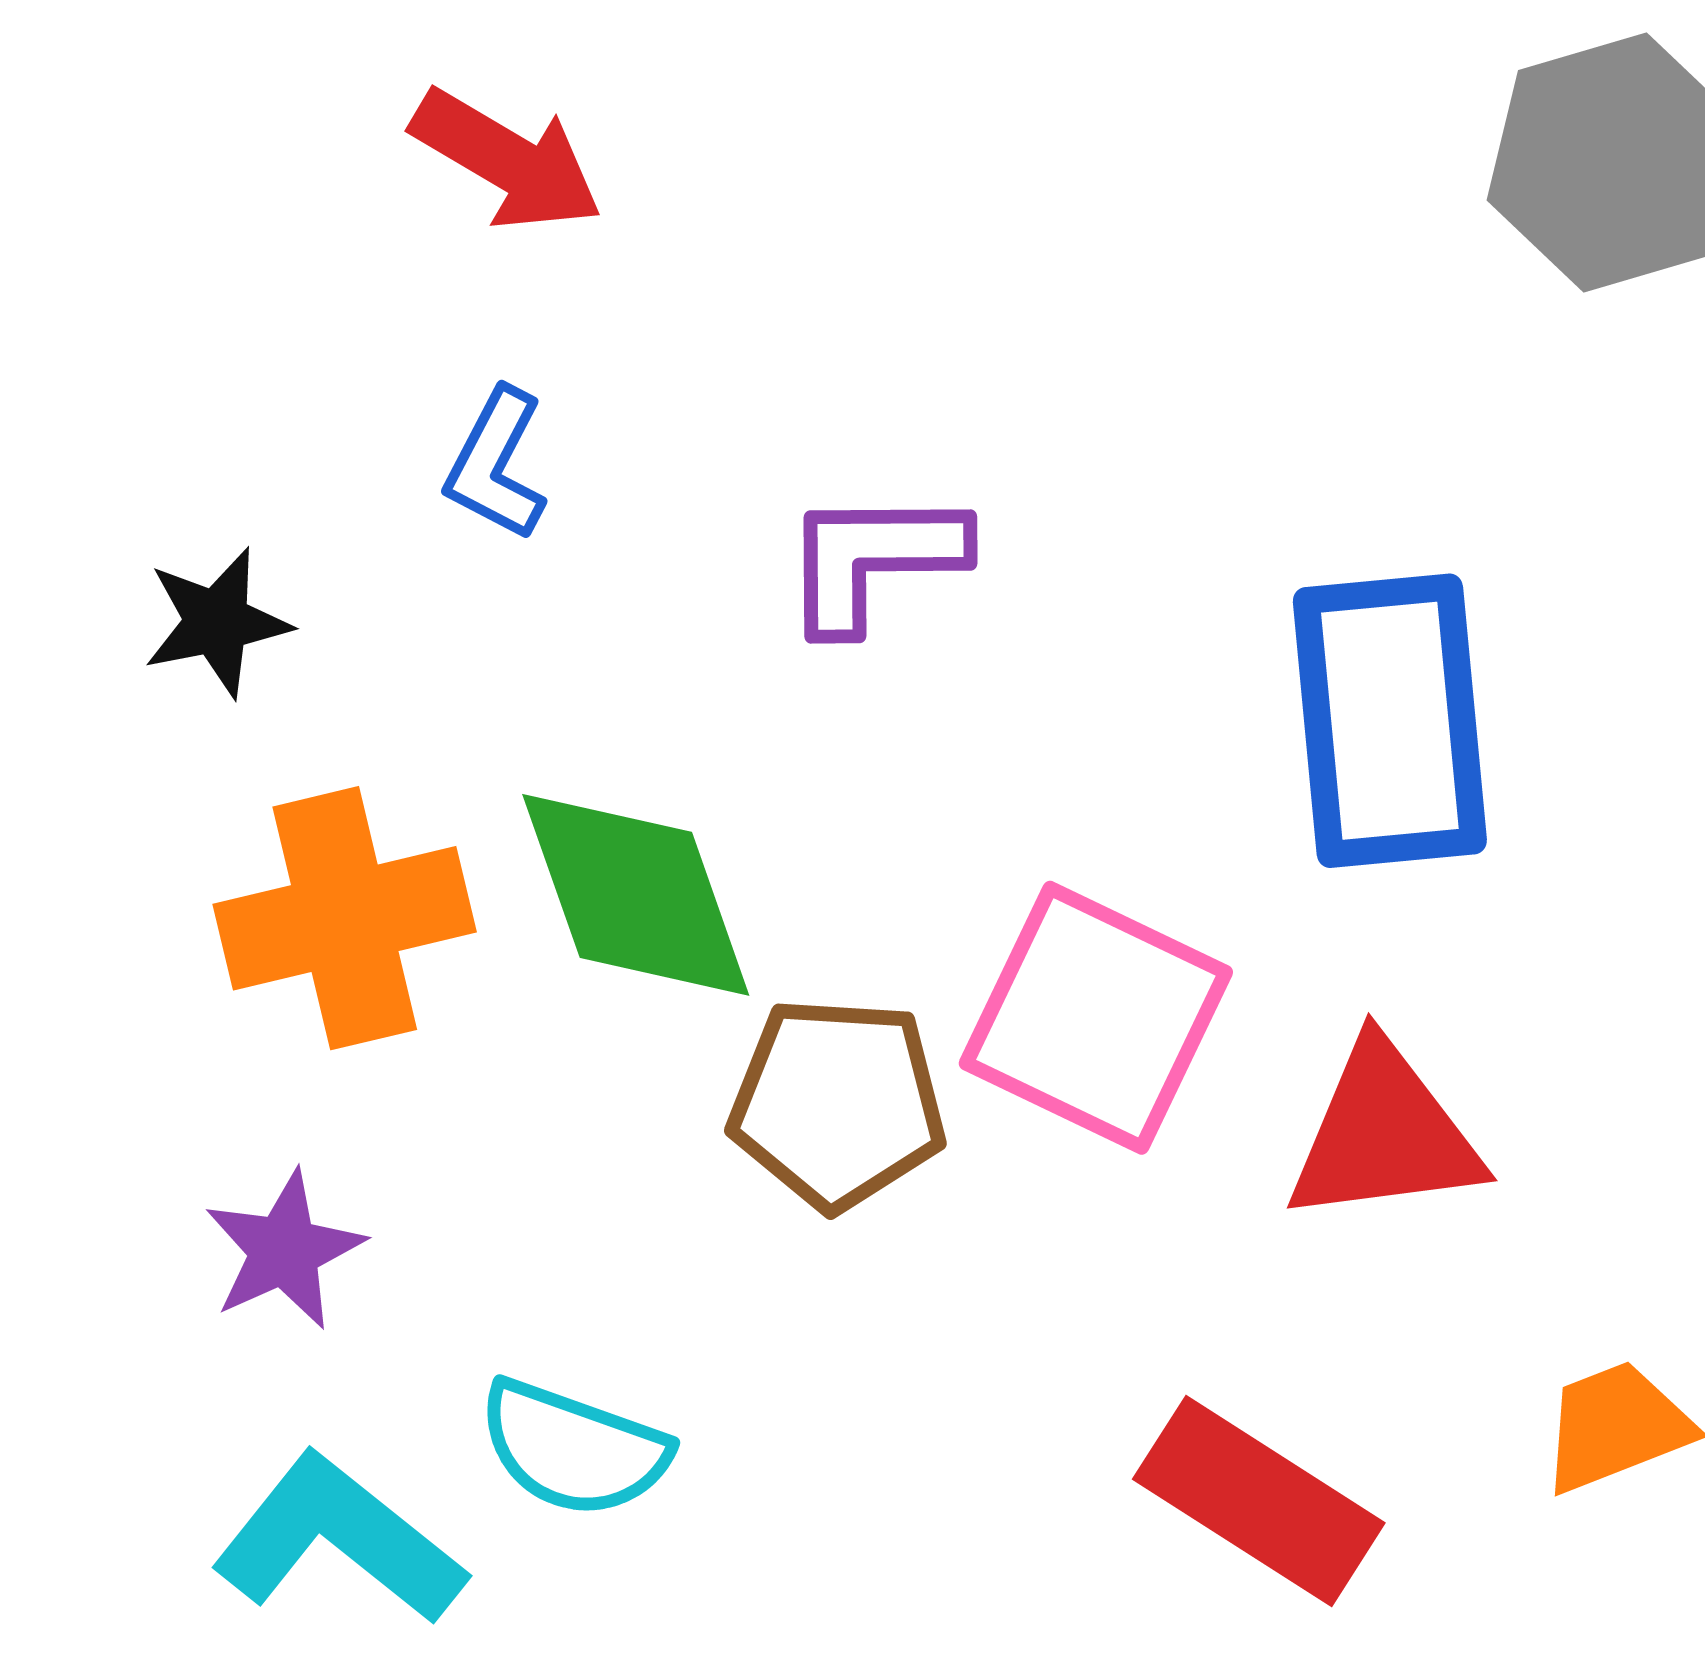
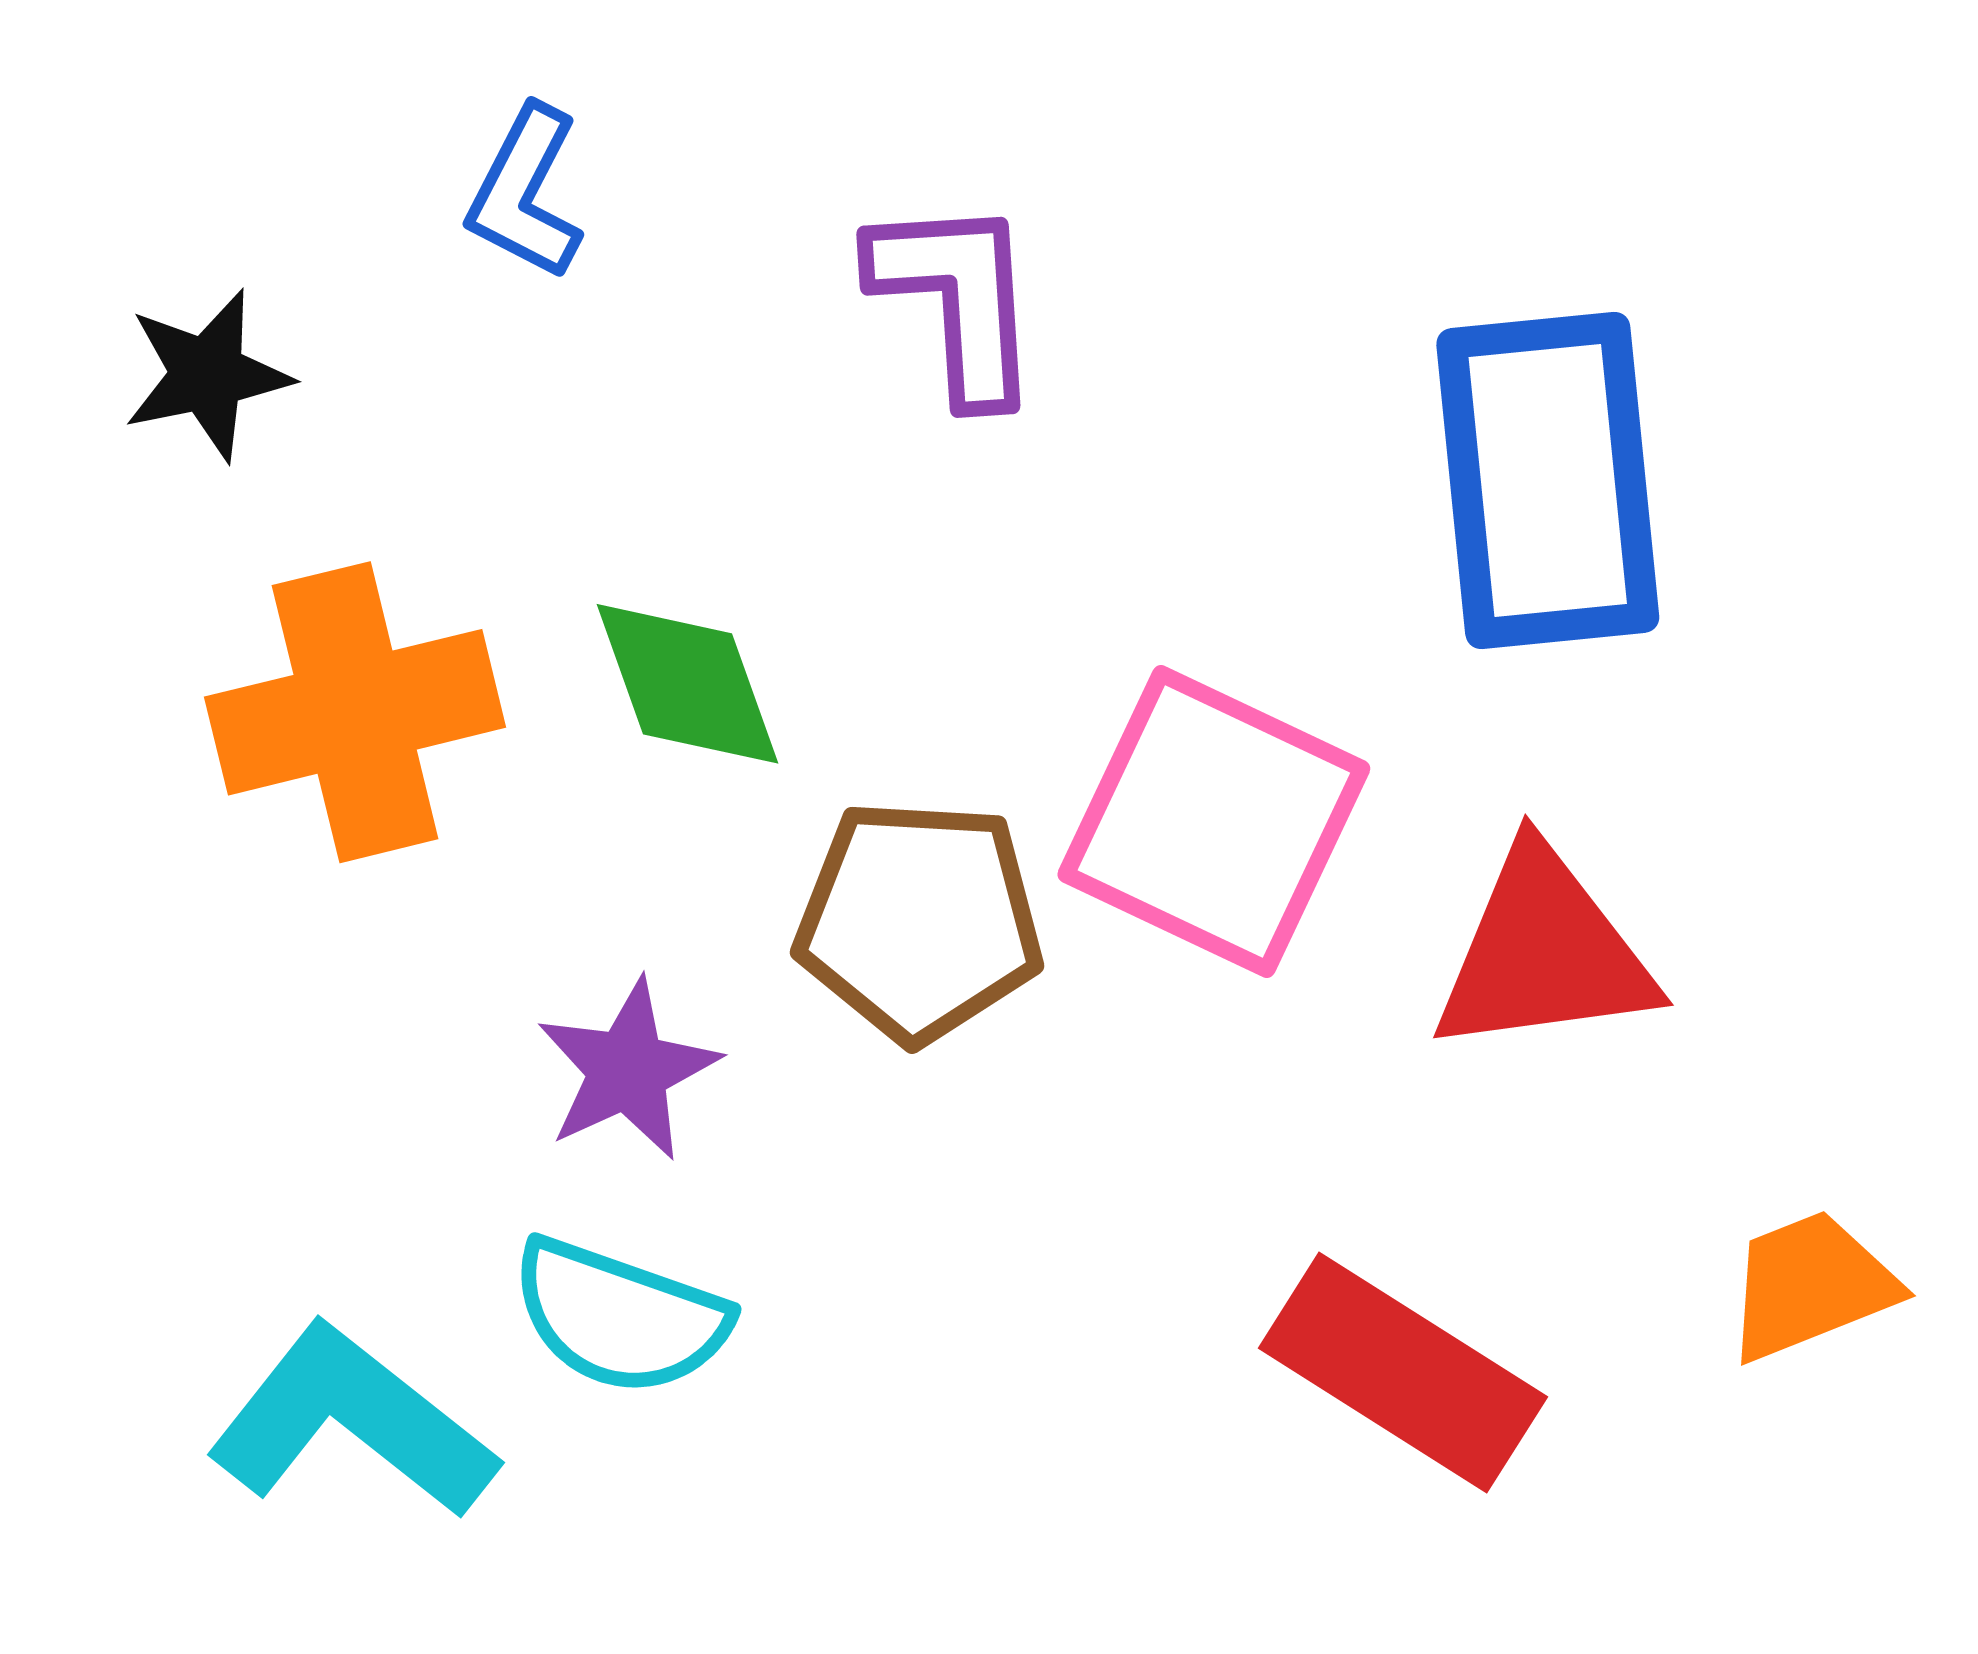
purple L-shape: (873, 559) -> (957, 299), turned 87
green diamond: (636, 895) -> (688, 684), size x0.7
purple star: (284, 1250) -> (628, 1070), moved

